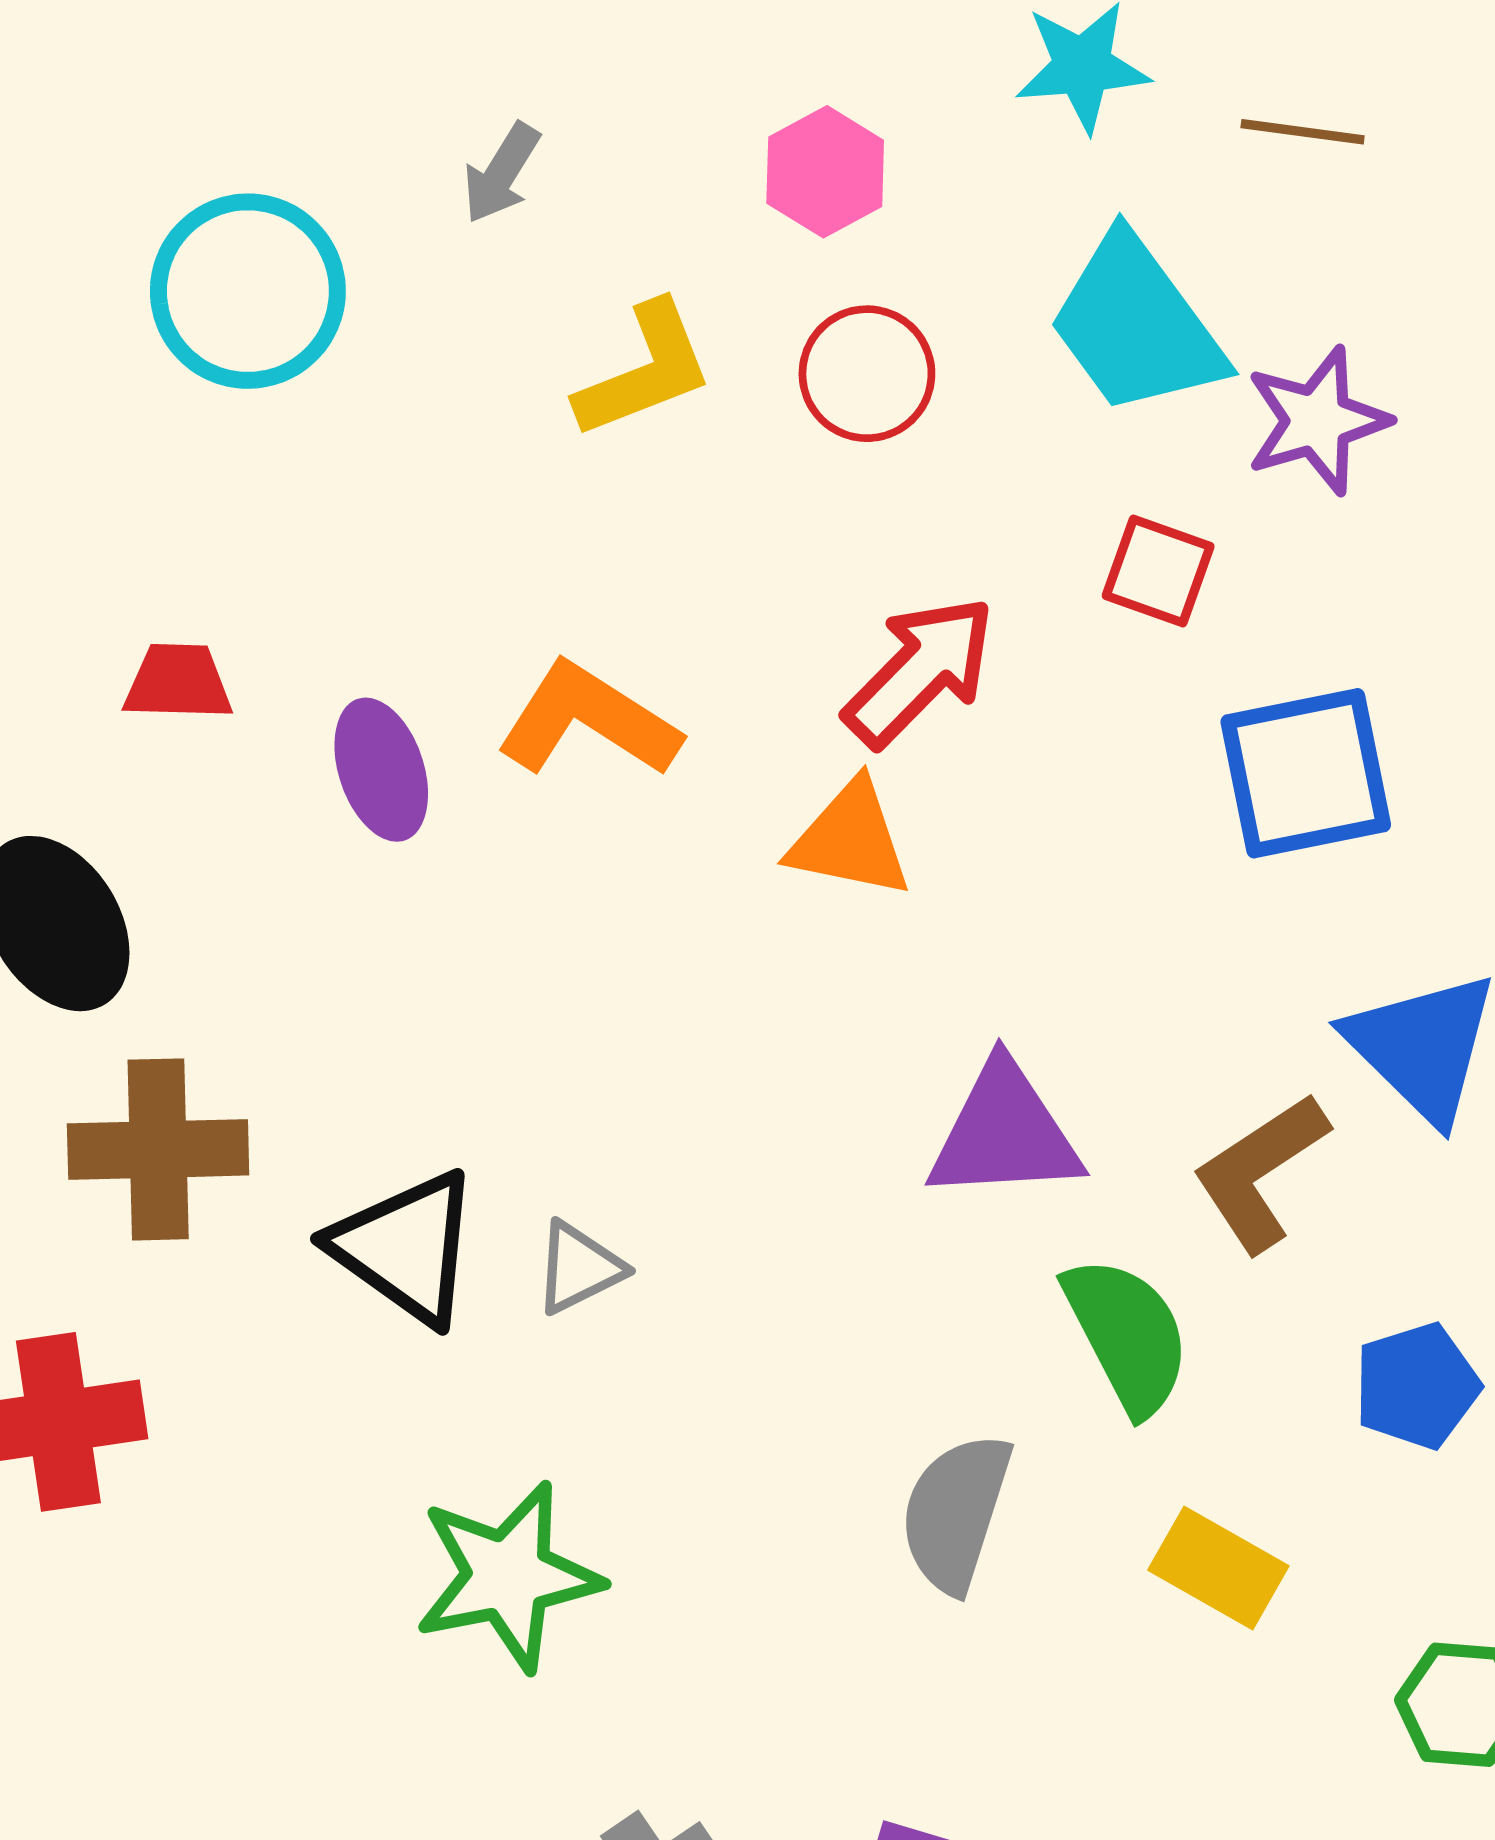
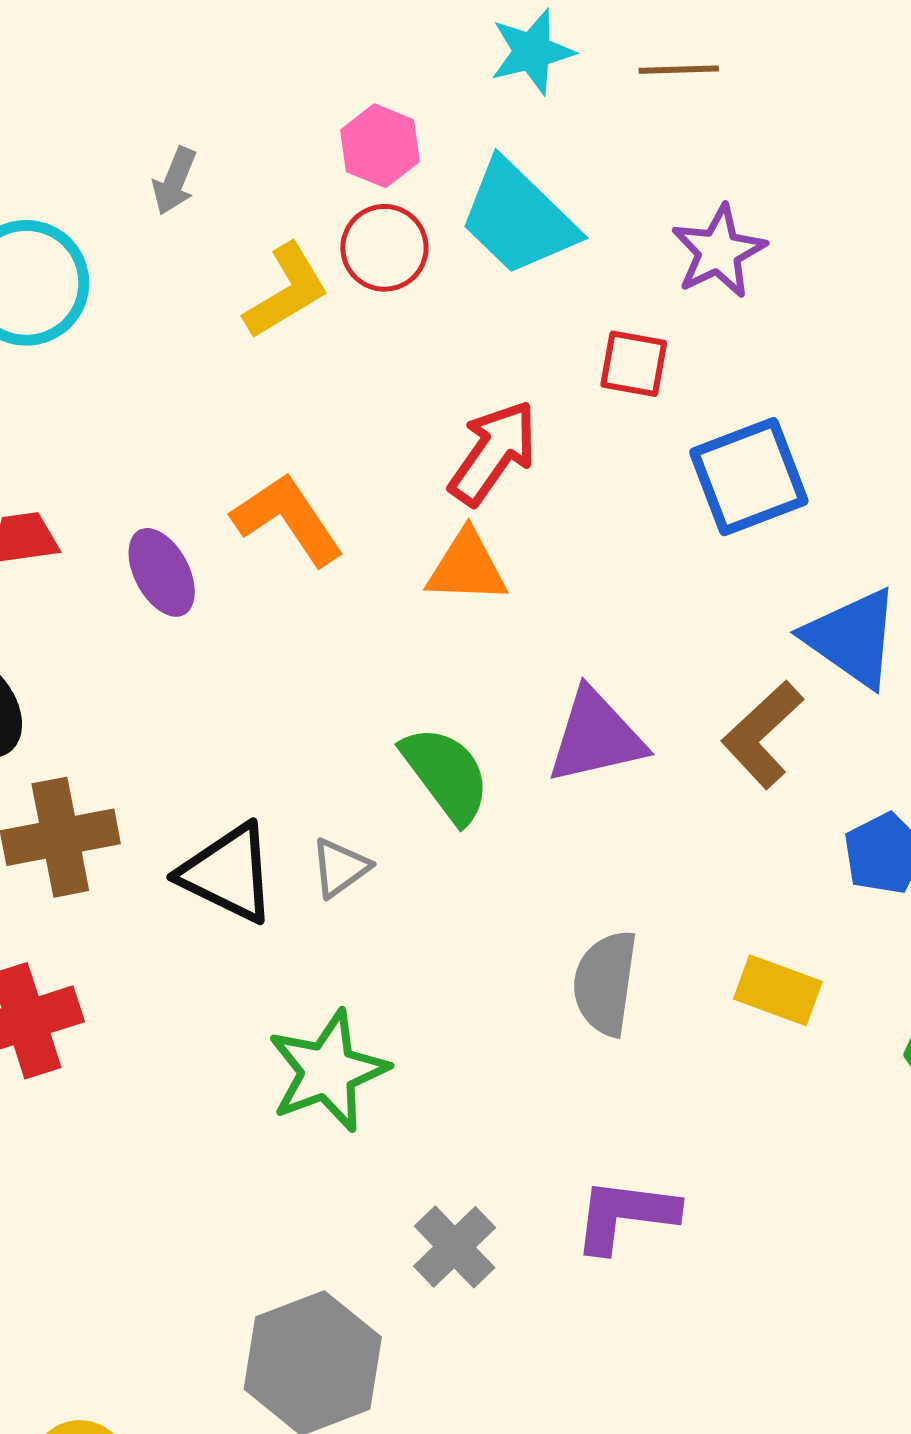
cyan trapezoid: (1136, 325) -> (518, 218), moved
red circle: (867, 374) -> (384, 248), moved
orange L-shape: (588, 720) -> (288, 519), turned 33
green semicircle: (1127, 1335) -> (446, 774), moved

